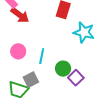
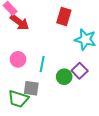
purple square: (76, 78) -> (80, 71), moved
gray square: (31, 80) -> (31, 88), turned 35

